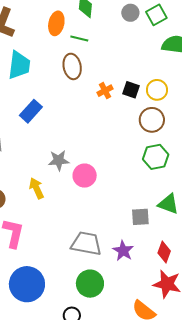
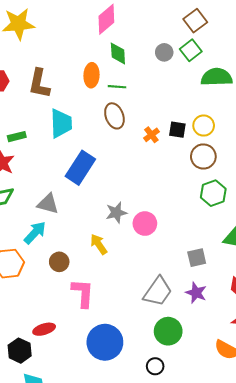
blue rectangle: (31, 111) -> (80, 168), size x1.4
gray square: (140, 217) -> (197, 258), moved
gray trapezoid: (86, 244) -> (158, 292), turned 124

